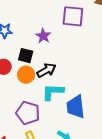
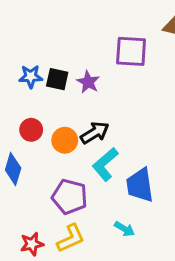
black square: (26, 56) -> (57, 79), moved
cyan L-shape: (53, 92) -> (105, 164), turned -40

